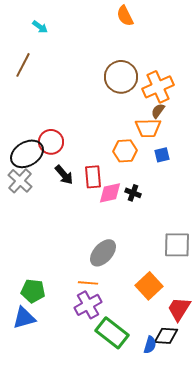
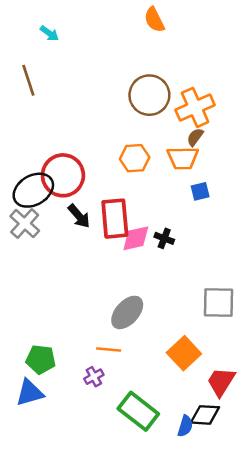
brown line: (23, 65) -> (28, 80), turned -45
red circle: (51, 142) -> (63, 175), size x1.4
orange hexagon: (125, 151) -> (135, 158), moved
red rectangle: (93, 177) -> (115, 219), size x1.4
purple cross: (88, 305) -> (94, 377), moved, size x0.6

